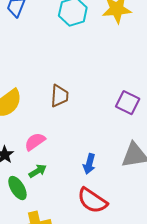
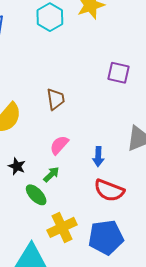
purple square: (128, 103) -> (119, 73), moved
pink semicircle: (35, 142) -> (59, 145), moved

